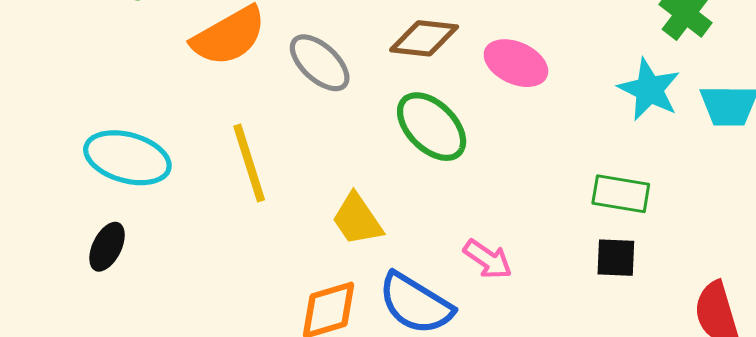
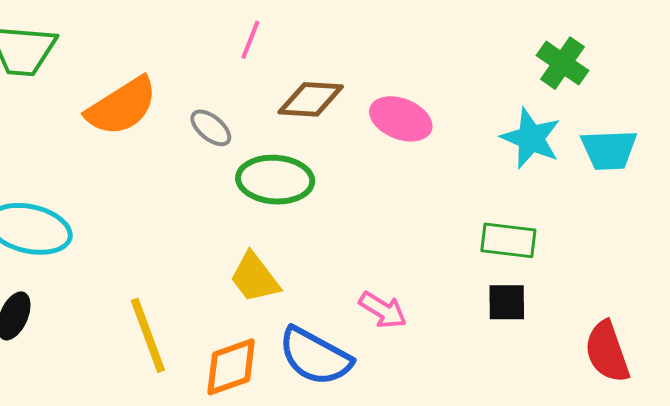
gray ellipse: (320, 63) -> (211, 128), size x0.7
green ellipse: (432, 127) -> (275, 180), moved, turned -38
yellow line: (249, 163) -> (148, 335), moved

